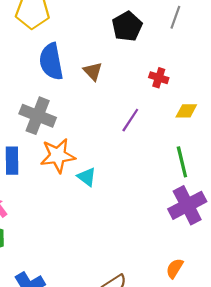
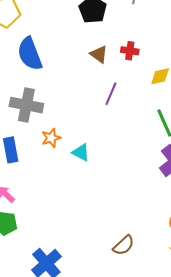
brown triangle: (93, 71) -> (99, 54), moved
orange star: (58, 156) -> (51, 138), size x0.6

